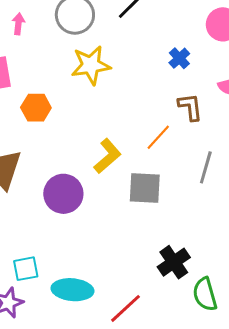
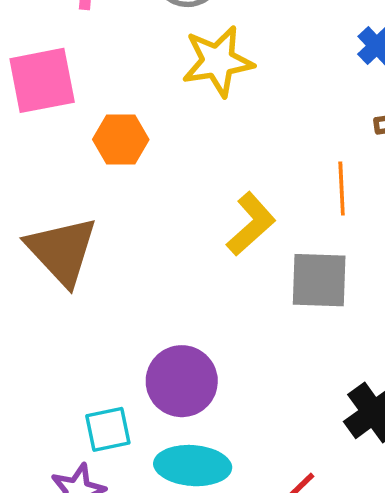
orange line: (158, 137) -> (342, 188), turned -44
purple circle: (63, 194) -> (182, 381), moved

